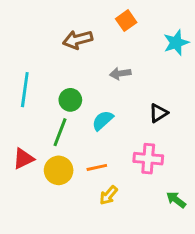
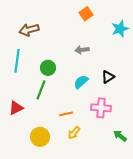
brown arrow: (78, 40) -> (29, 30), moved
cyan semicircle: (103, 120) -> (81, 82), moved
yellow circle: (59, 170) -> (40, 137), moved

